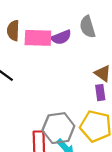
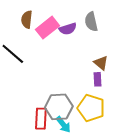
pink rectangle: (38, 38) -> (48, 28), turned -45

